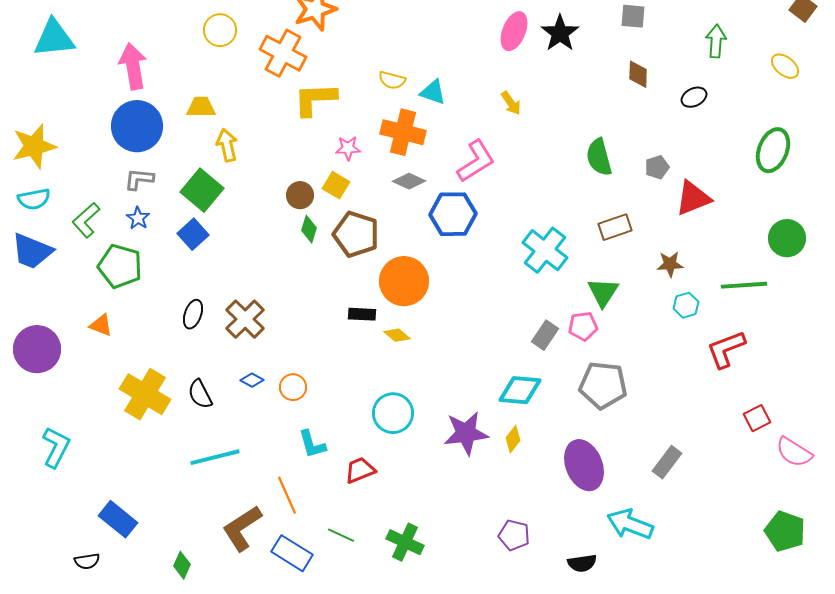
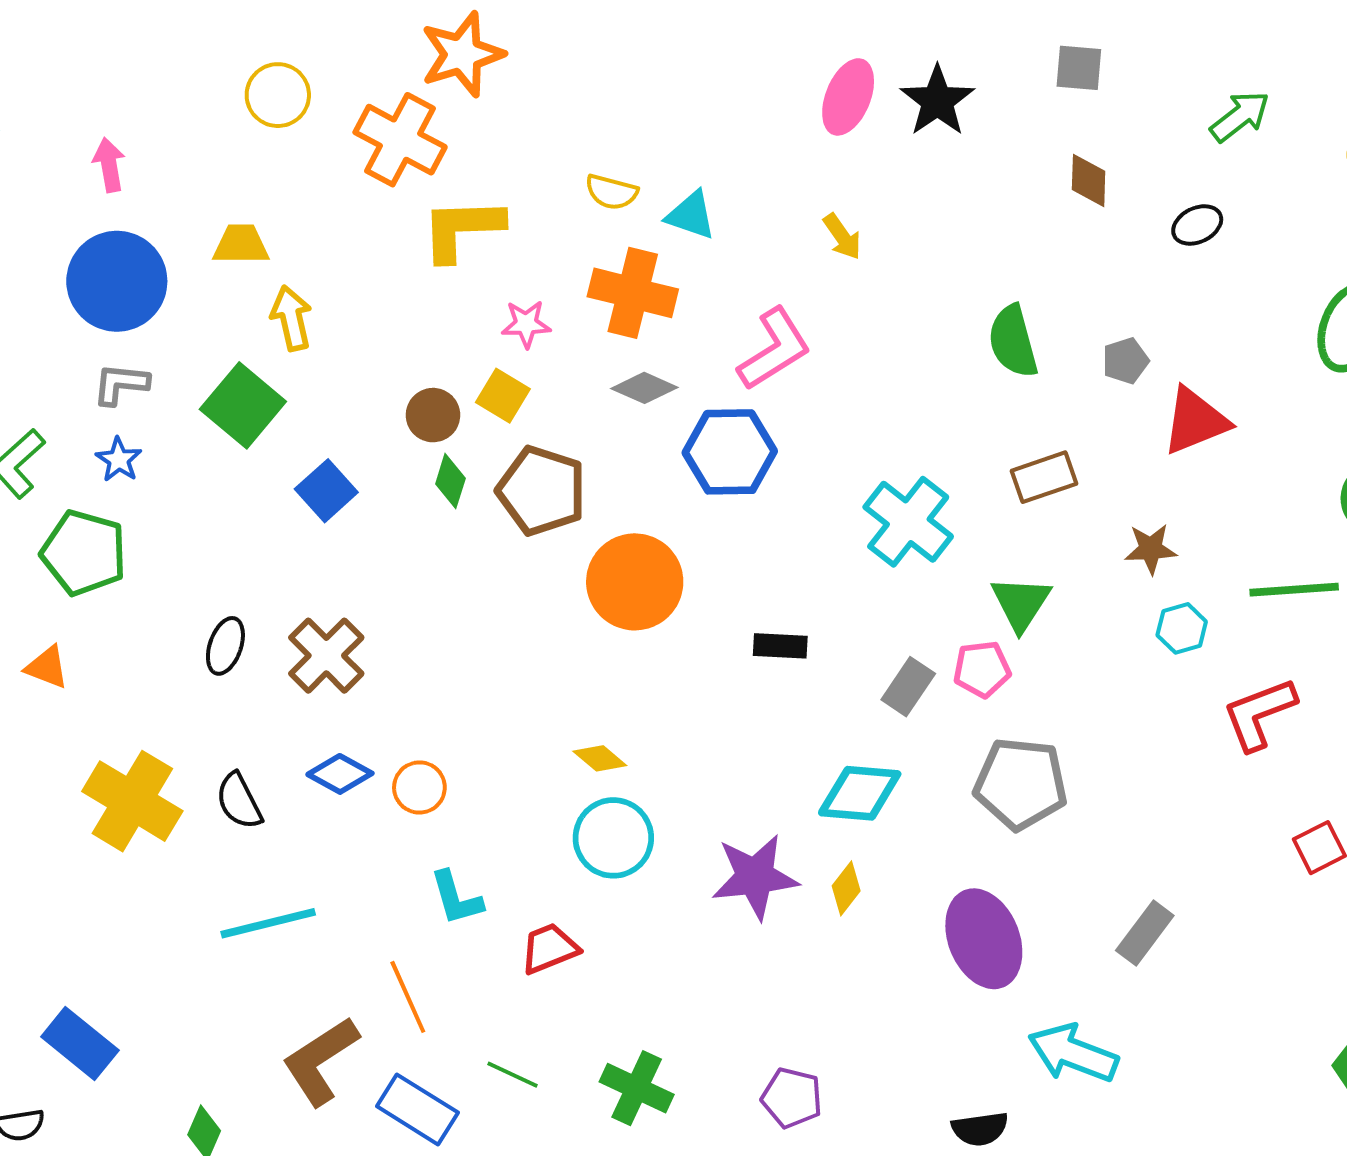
green arrow: (716, 41) -> (1240, 116), turned 48
pink arrow: (133, 66) -> (109, 165), size x0.6
blue square: (193, 234) -> (326, 491), moved
black rectangle: (362, 314) -> (780, 646), moved
yellow diamond: (397, 335) -> (600, 758), moved
blue diamond: (252, 380) -> (340, 774), size x1.4
purple pentagon: (514, 535) -> (792, 1098), moved

